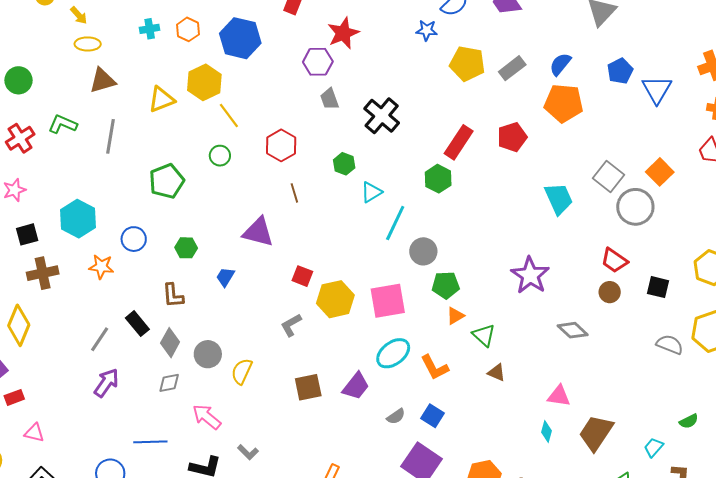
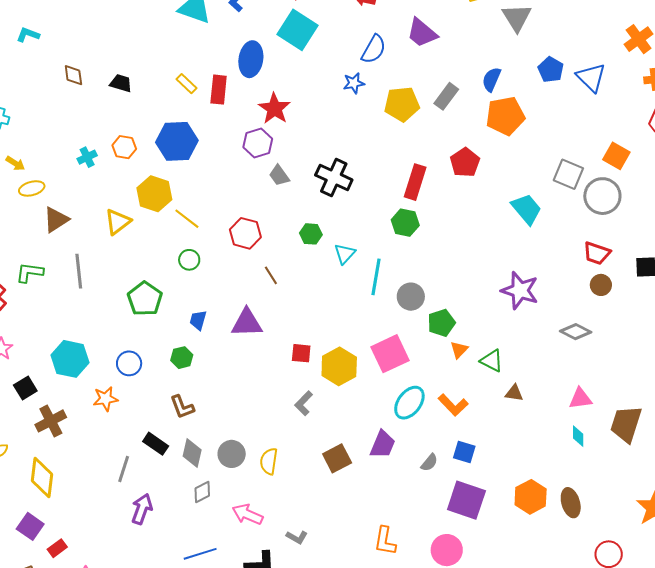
blue trapezoid: (225, 277) -> (198, 320), moved

